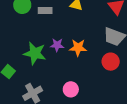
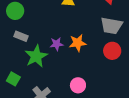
gray rectangle: (45, 11) -> (21, 36), moved, turned 32
green star: (35, 53) -> (36, 56), turned -30

